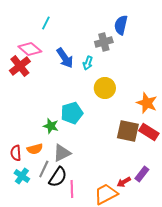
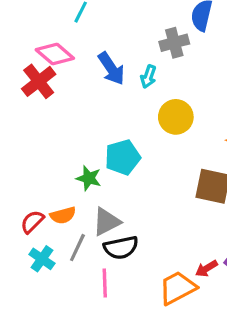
red semicircle: (16, 153) -> (32, 222), turned 49
black semicircle: (58, 177) -> (121, 248), moved, turned 45
pink line: (72, 189) -> (105, 283), moved

